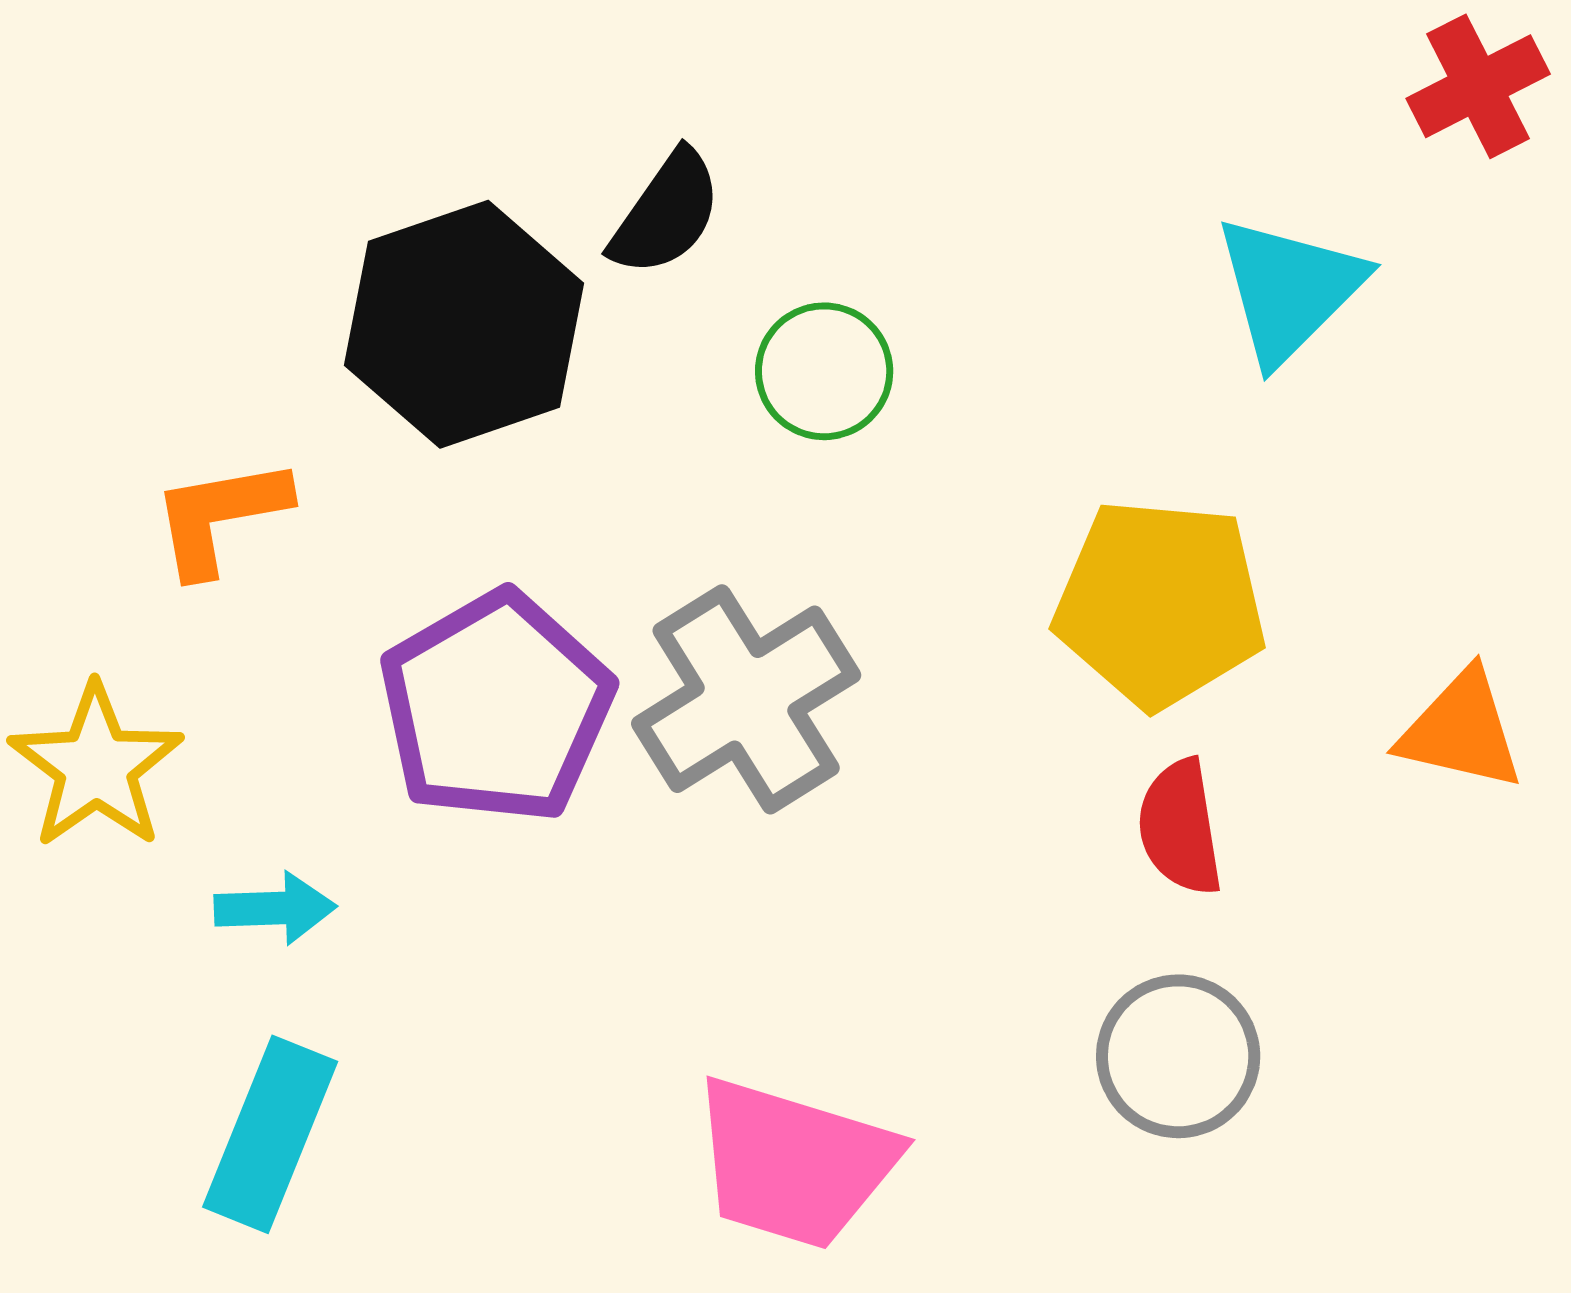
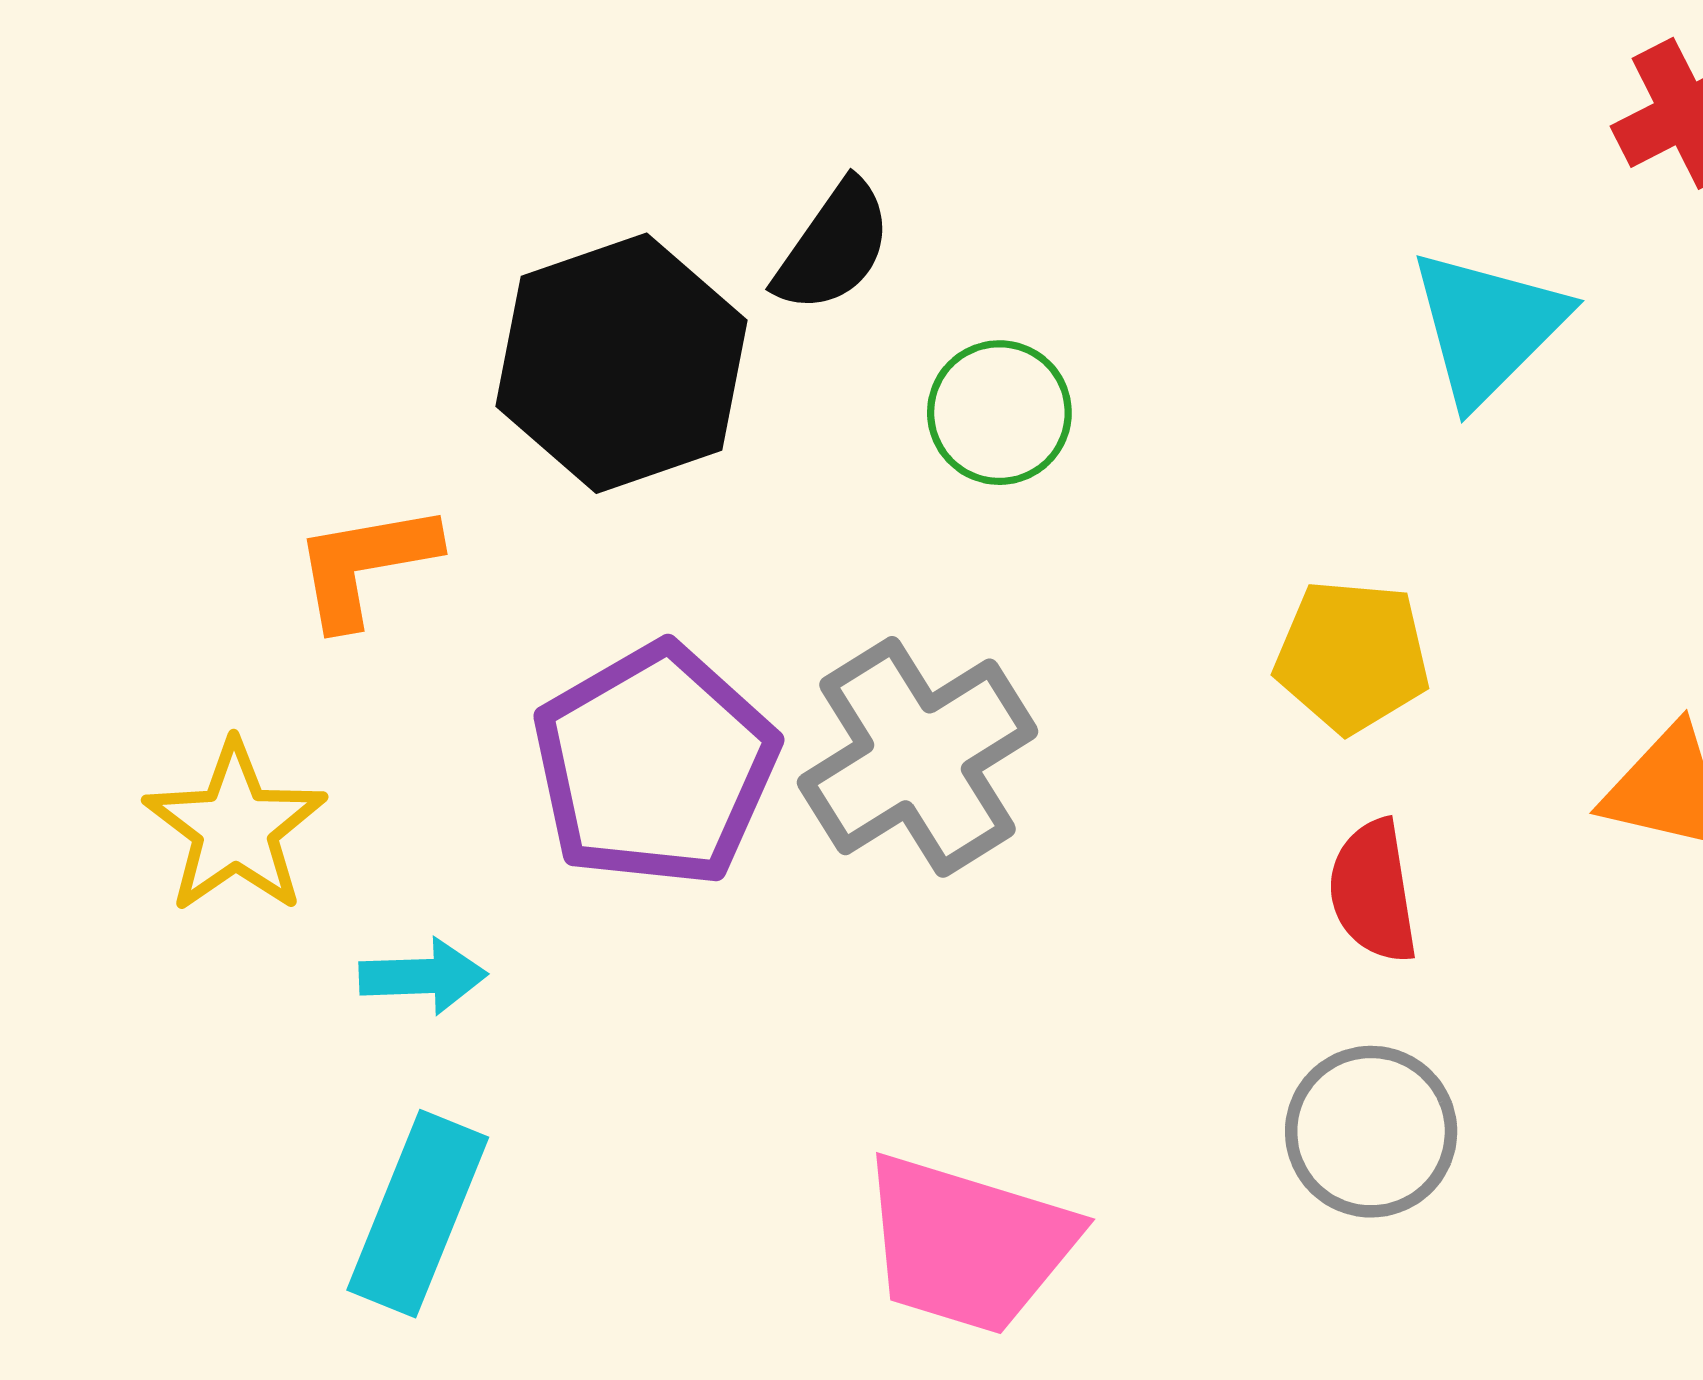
yellow pentagon: (1160, 603) -> (1352, 656), size x0.7

